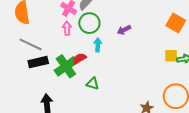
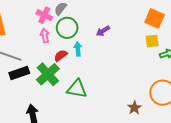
yellow square: (171, 56) -> (152, 41), moved
red semicircle: (80, 58) -> (61, 56), moved
green triangle: (93, 84) -> (77, 89), size x1.5

